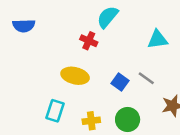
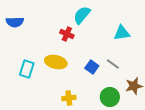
cyan rectangle: (55, 111) -> (27, 69), moved
green circle: (128, 119) -> (110, 97), moved

